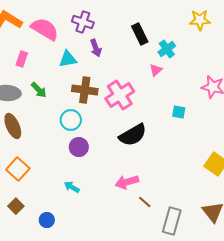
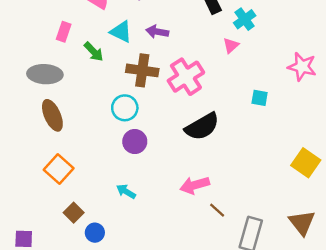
purple arrow: (96, 48) -> (157, 32), moved, turned 120
cyan triangle: (68, 59) -> (121, 32), turned 36
green arrow: (39, 90) -> (94, 52), moved
brown square: (16, 206) -> (74, 213), moved

